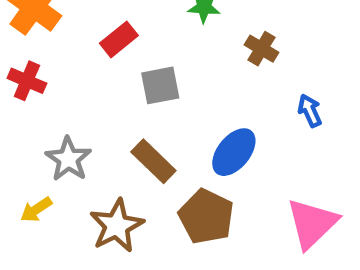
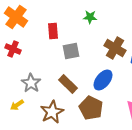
red rectangle: (119, 39) -> (53, 31), turned -56
brown cross: (261, 49) -> (115, 48), moved, size x1.5

